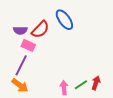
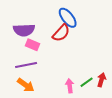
red semicircle: (40, 29) -> (61, 33), moved
purple semicircle: (20, 30) -> (24, 30), size x1.5
purple line: (21, 65) -> (26, 65), turned 55

